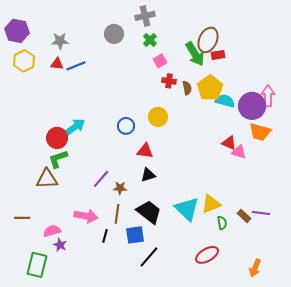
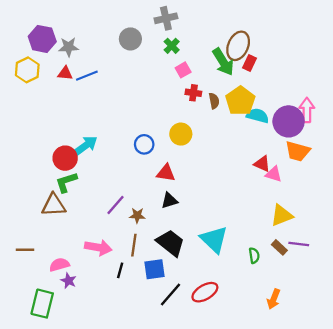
purple hexagon: (17, 31) -> (42, 39), moved
red rectangle: (218, 55) -> (250, 63), turned -56
yellow triangle: (211, 204) -> (282, 215), moved
red ellipse: (207, 255) -> (205, 292), moved
orange arrow: (255, 268) -> (274, 299), moved

